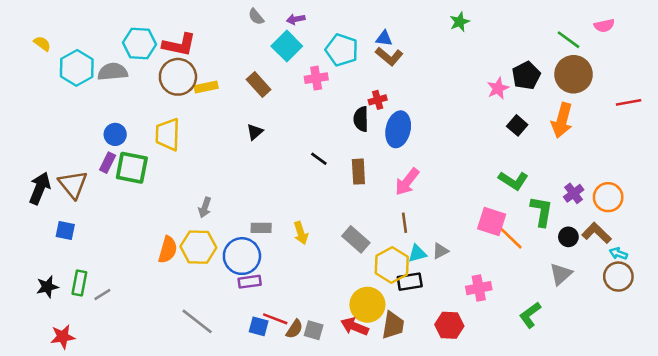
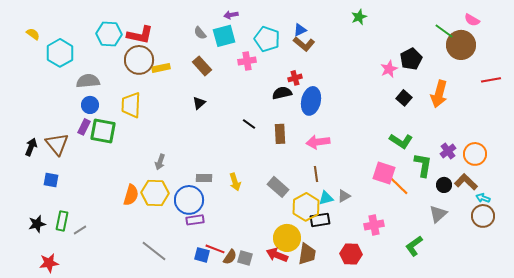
gray semicircle: (256, 17) -> (200, 33), moved
pink semicircle: (604, 26) -> (472, 20), turned 42
blue triangle: (384, 38) -> (300, 30), turned -32
cyan square: (287, 46) -> (224, 36), turned 30
gray semicircle: (113, 72) -> (88, 81), moved
brown circle: (574, 74) -> (461, 45), moved
black semicircle: (361, 119) -> (282, 93), turned 78
pink arrow: (407, 182) -> (318, 142), turned 45
black arrow: (40, 188) -> (31, 147), size x0.7

